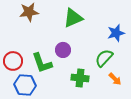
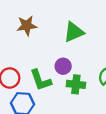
green cross: (80, 78) -> (76, 84), moved

